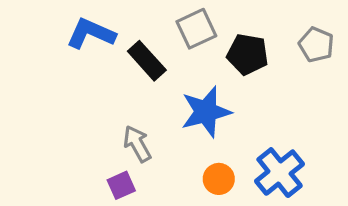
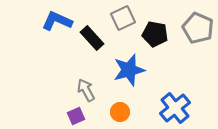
gray pentagon: (316, 45) -> (198, 28), size x1.4
orange circle: (219, 179) -> (120, 112), moved

